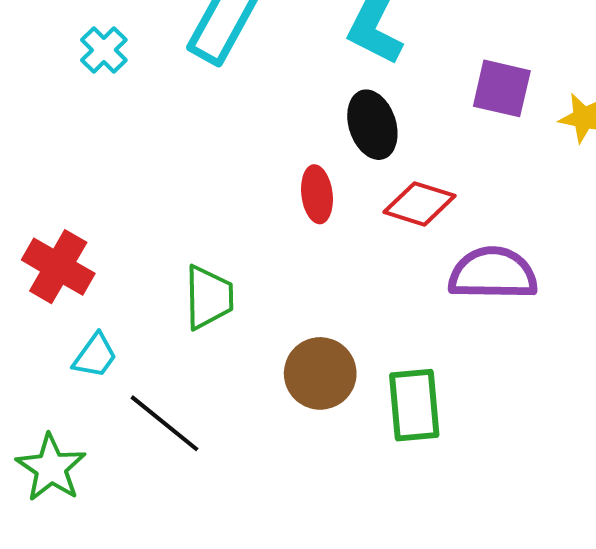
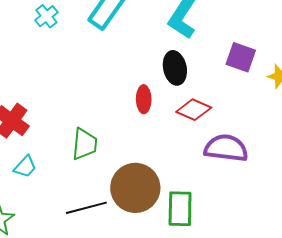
brown circle: (320, 373) -> (135, 188), size x1.4
black line: (164, 423) -> (86, 208), moved, turned -60

